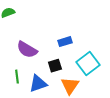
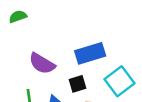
blue rectangle: (65, 42) -> (90, 53), size x1.6

